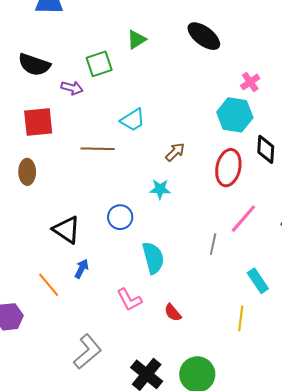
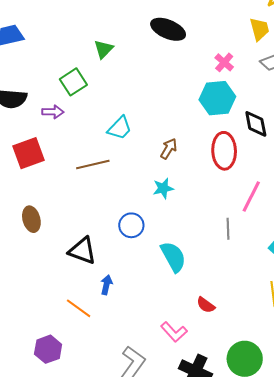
brown ellipse: (27, 172) -> (31, 219), moved
pink L-shape: (129, 300) -> (174, 332), moved

